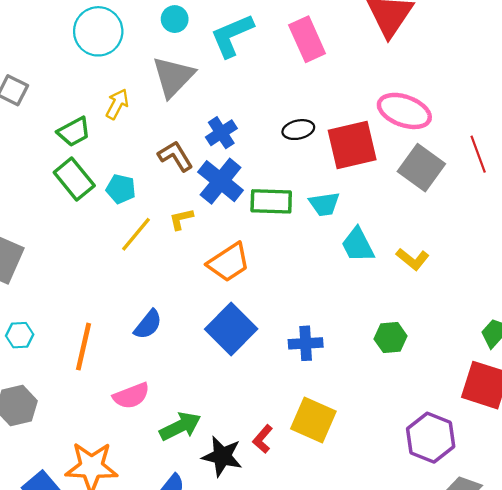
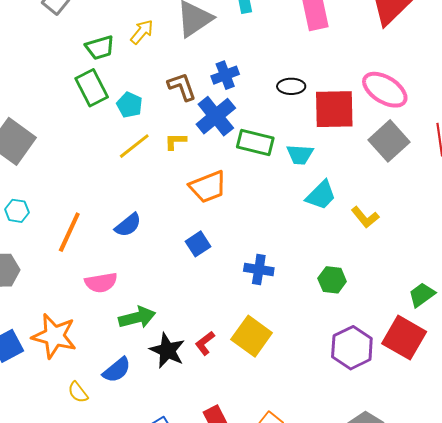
cyan trapezoid: (358, 245) -> (321, 195), turned -120
blue square: (231, 329) -> (198, 244), size x0.6
purple hexagon: (431, 438) -> (352, 348), moved

